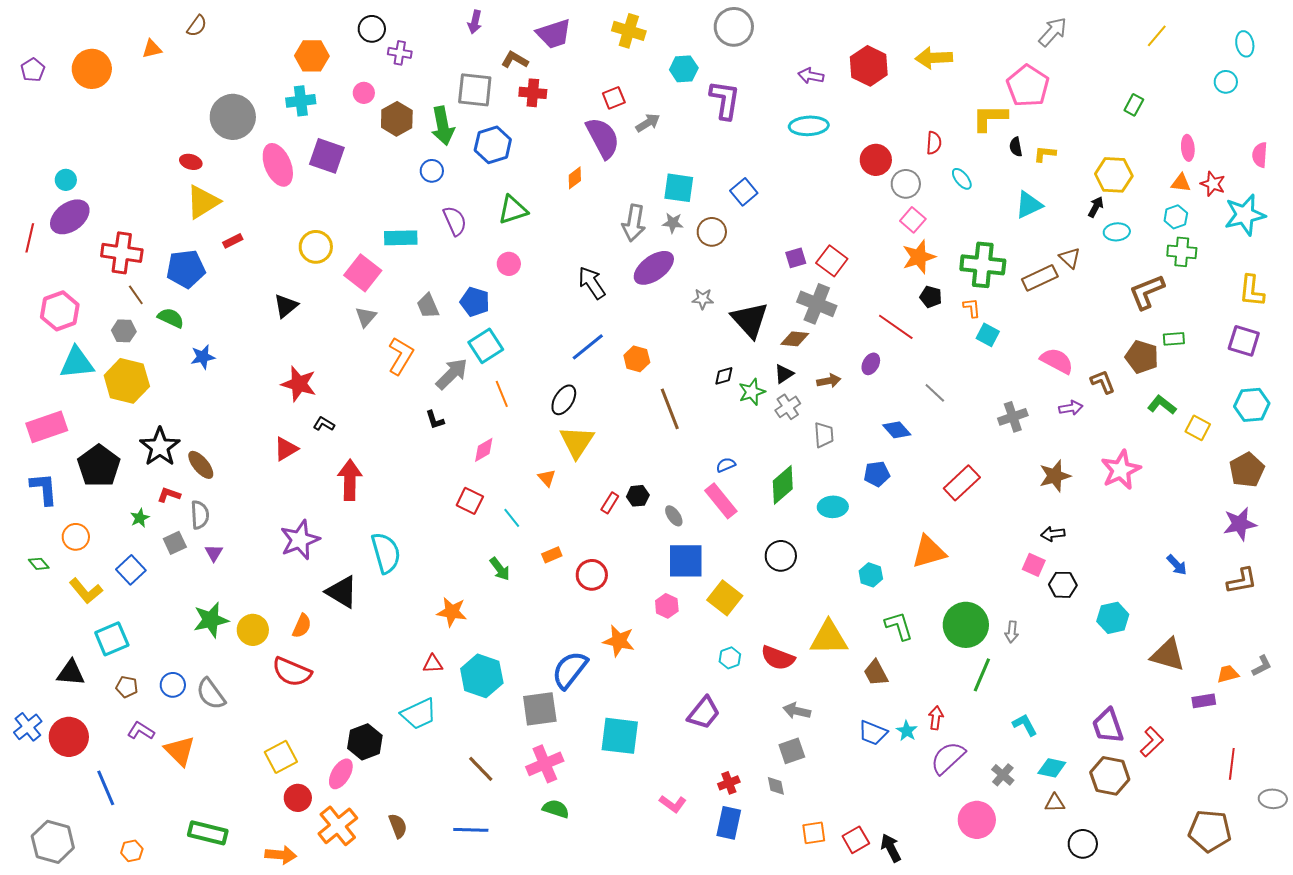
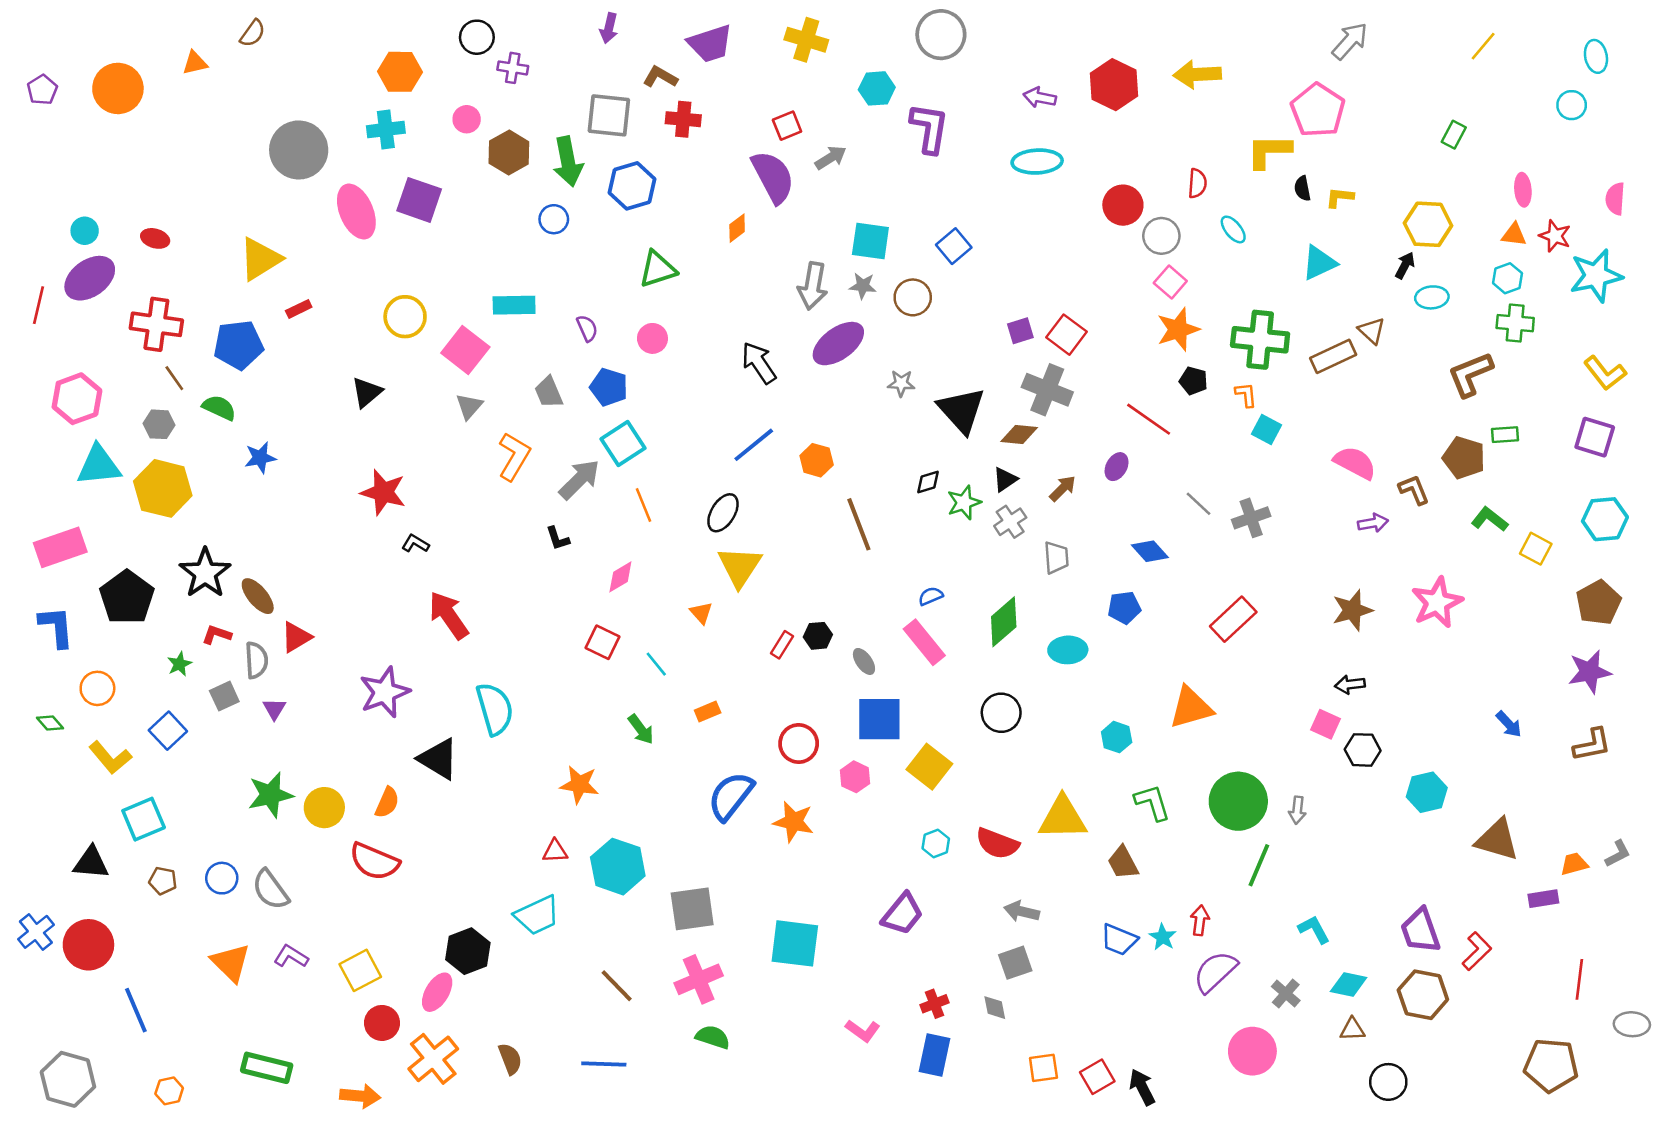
red ellipse: (191, 162) -> (155, 238), moved
purple semicircle: (455, 221) -> (587, 328), moved, size x0.7
yellow L-shape: (1252, 291) -> (1605, 373), turned -44
brown arrow: (829, 381) -> (1063, 488), turned -35
gray cross: (1013, 417) -> (1251, 518), moved
red triangle: (286, 449) -> (296, 637), moved
red arrow: (350, 480) -> (449, 615), turned -36
red circle: (592, 575) -> (799, 744), moved
blue semicircle: (570, 670) -> (731, 796), moved
purple L-shape: (141, 731) -> (291, 956), moved

